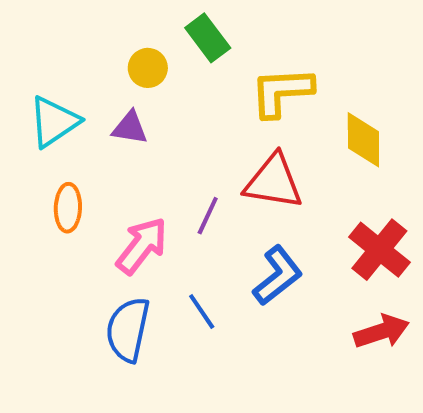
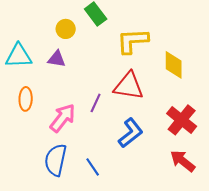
cyan triangle: (54, 122) -> (19, 56), turned 32
blue line: (202, 312) -> (93, 167), moved
red arrow: (381, 332) -> (183, 161), turned -124

